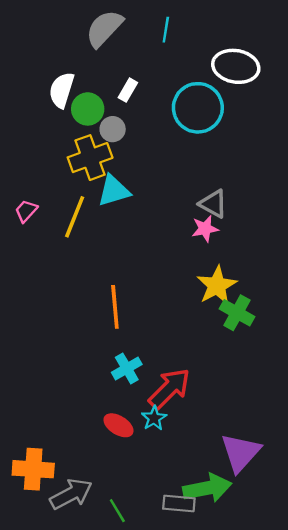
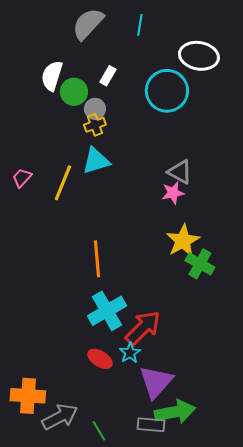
yellow cross: (90, 158) -> (95, 125), moved, size x0.6
cyan cross: (127, 368) -> (107, 311), size x1.5
purple triangle: (240, 453) -> (156, 382), moved

